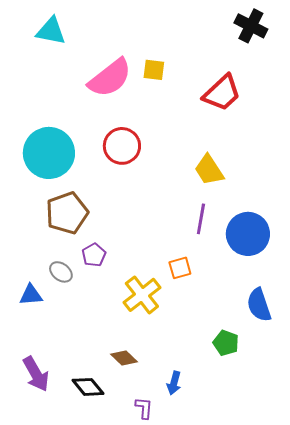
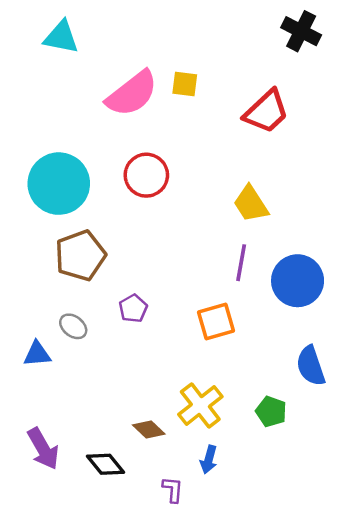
purple pentagon: (94, 255) -> (133, 308), moved
orange square: (180, 268) -> (216, 322), size x1.4
yellow cross: (142, 295) -> (200, 406), moved

